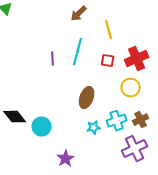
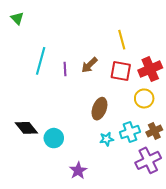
brown arrow: (79, 14) -> (89, 65), moved
cyan line: (78, 52) -> (41, 61), moved
red square: (108, 61) -> (121, 71), size x1.5

